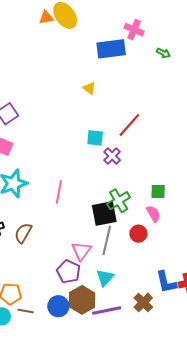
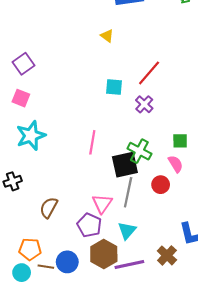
purple cross: (112, 156) -> (144, 104), moved
pink line: (59, 192) -> (92, 142), moved
green cross: (119, 201) -> (139, 151), turned -30
brown semicircle: (23, 233) -> (49, 208), moved
blue circle: (58, 306) -> (67, 262), moved

